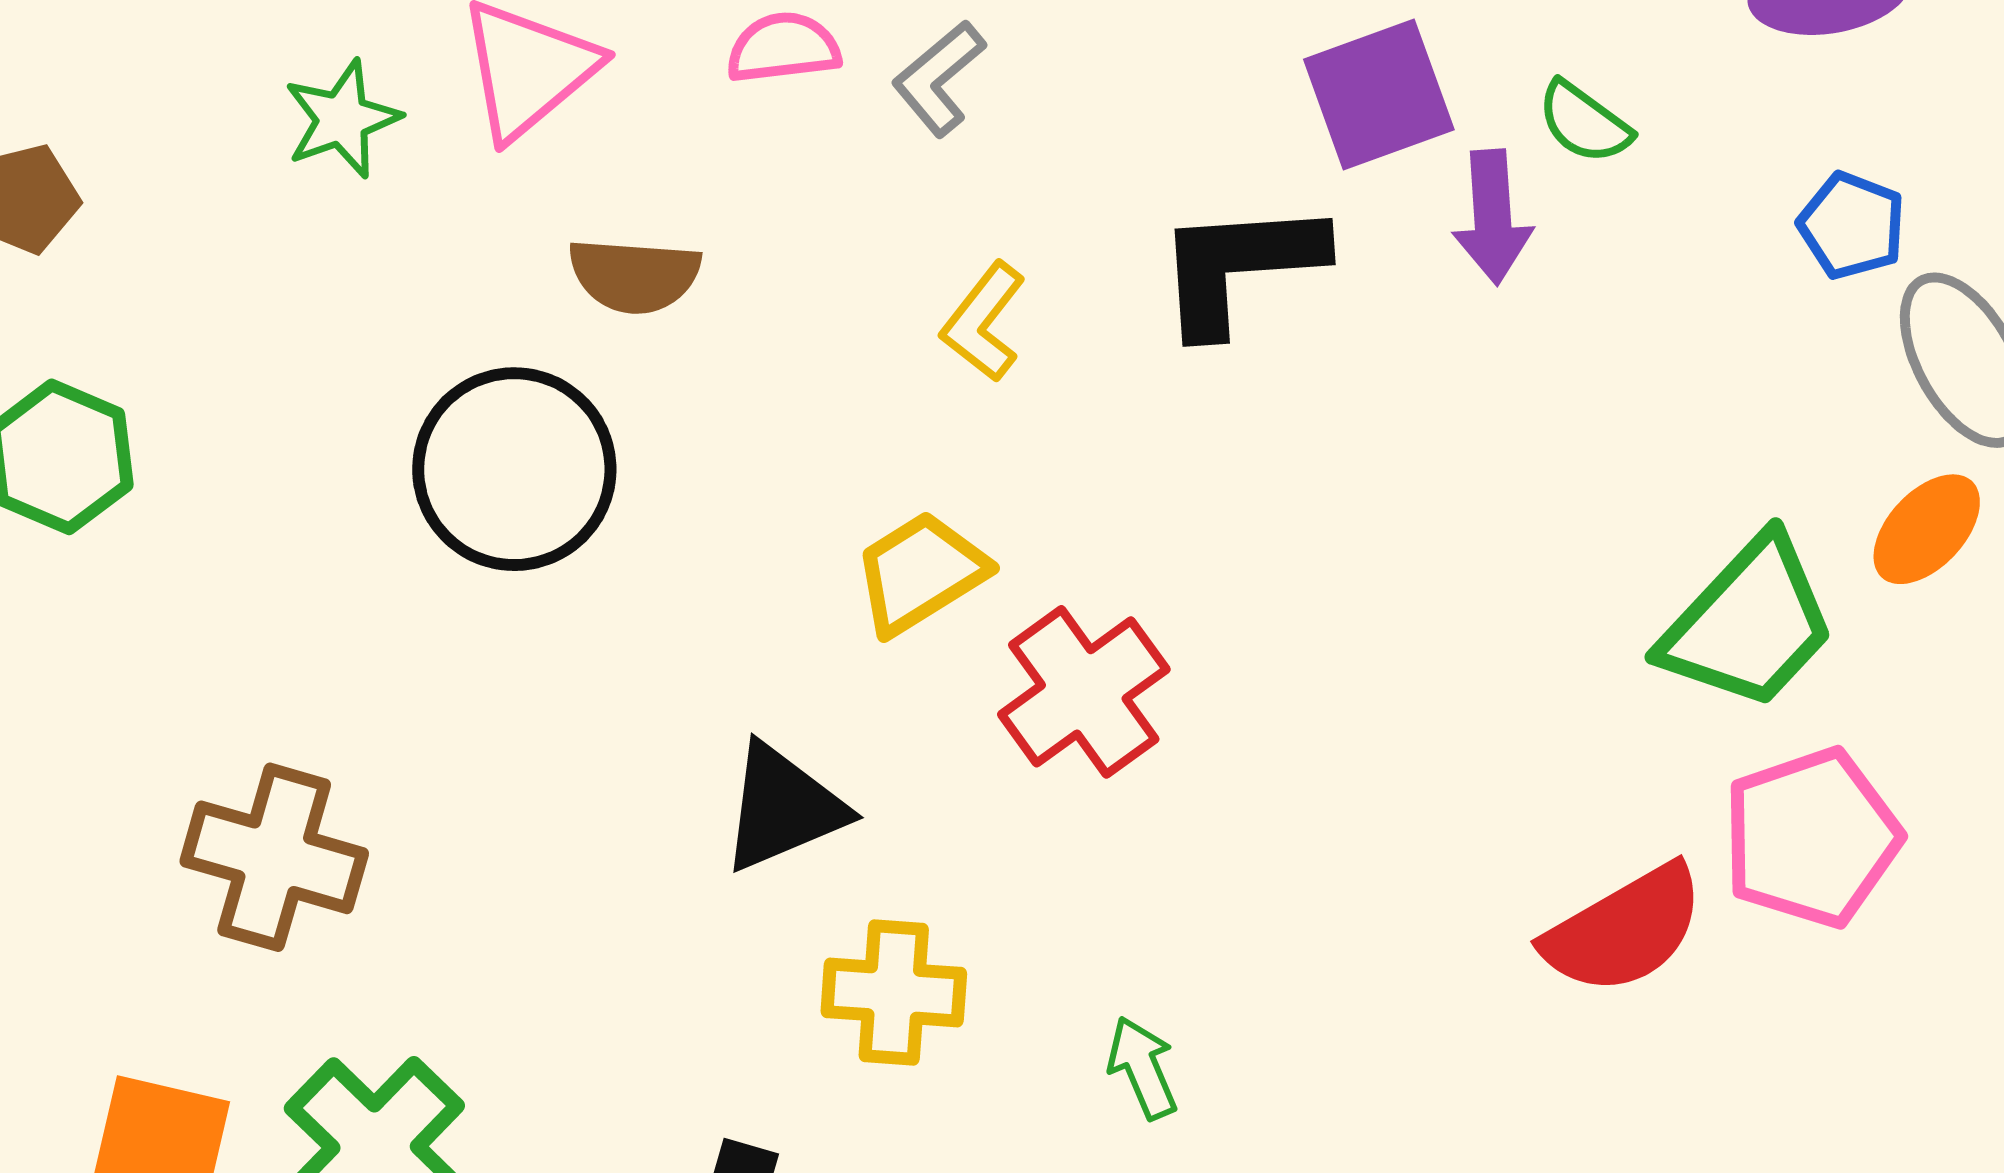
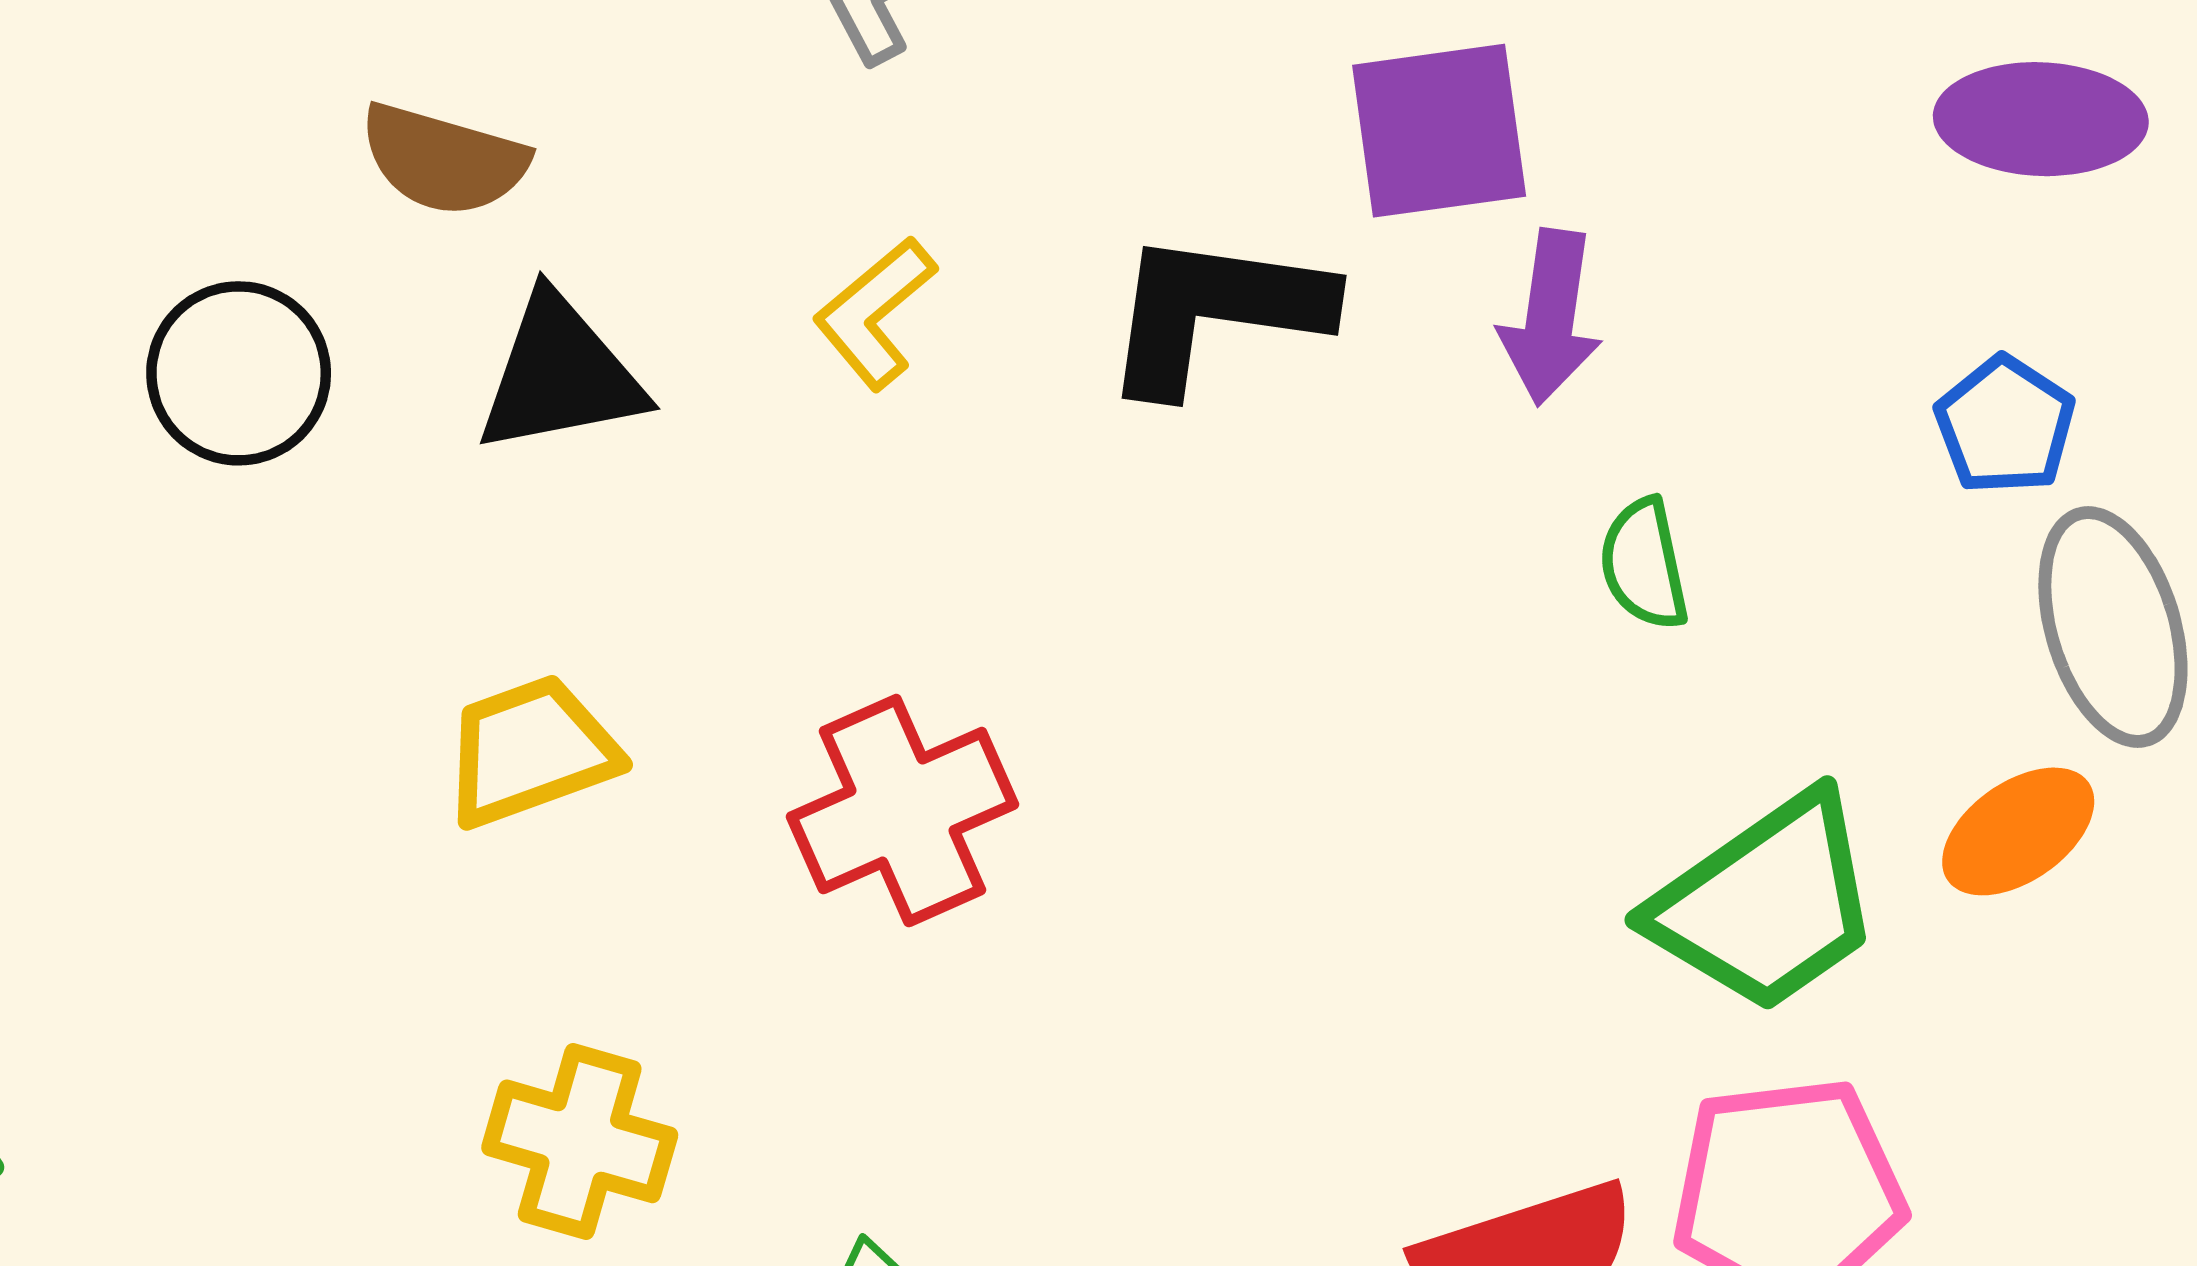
green semicircle: (1584, 123) -> (1644, 564), moved, turned 30
black circle: (514, 469) -> (239, 373), size x0.7
yellow trapezoid: (920, 573) -> (530, 751), moved
black triangle: (783, 808) -> (560, 375), moved

